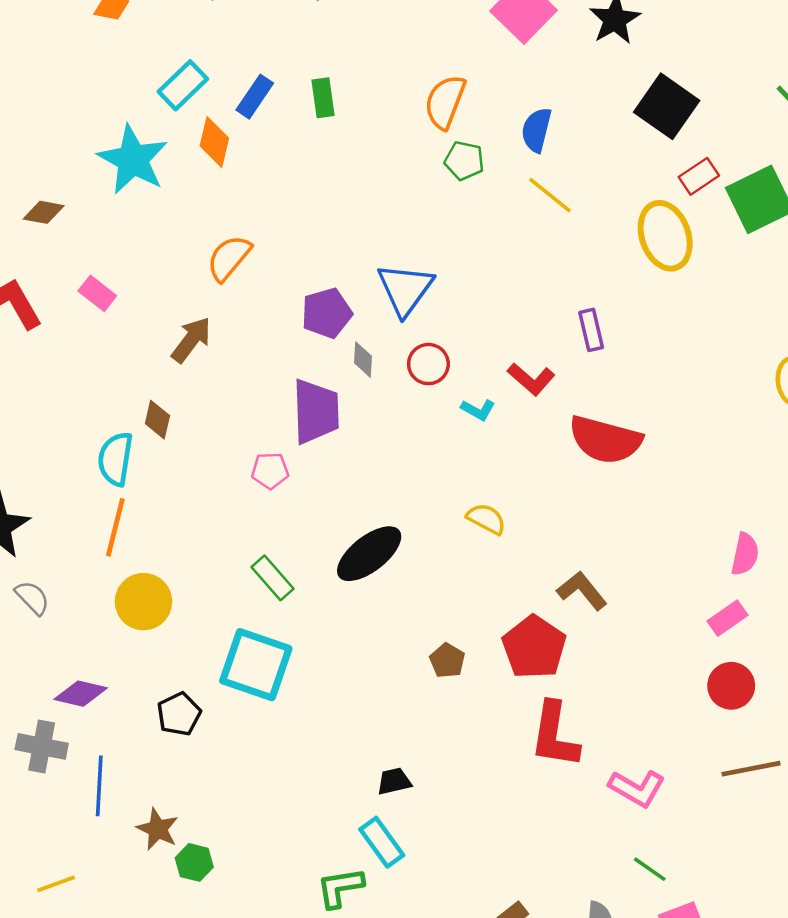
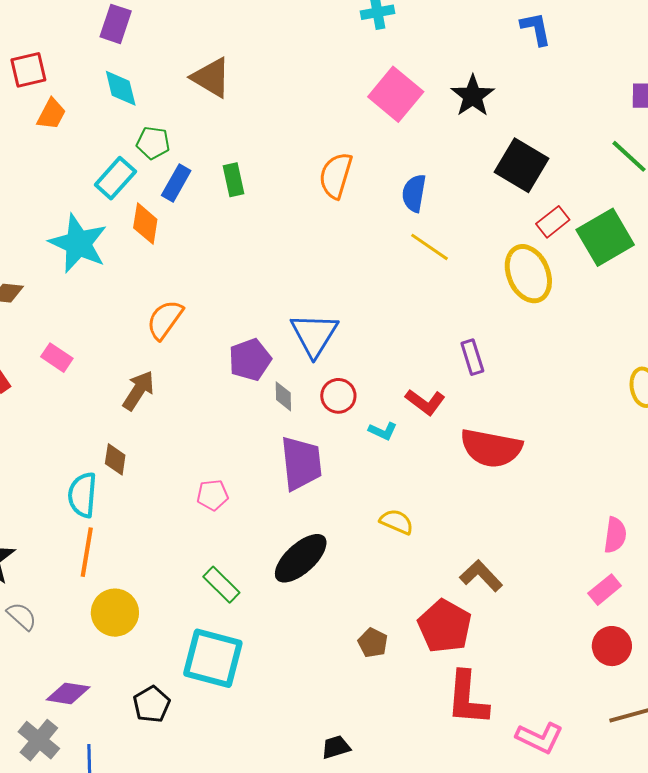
green pentagon: (464, 161) -> (153, 143), moved
purple trapezoid: (316, 411) -> (301, 463), moved
gray cross: (42, 746) -> (39, 740), turned 33

